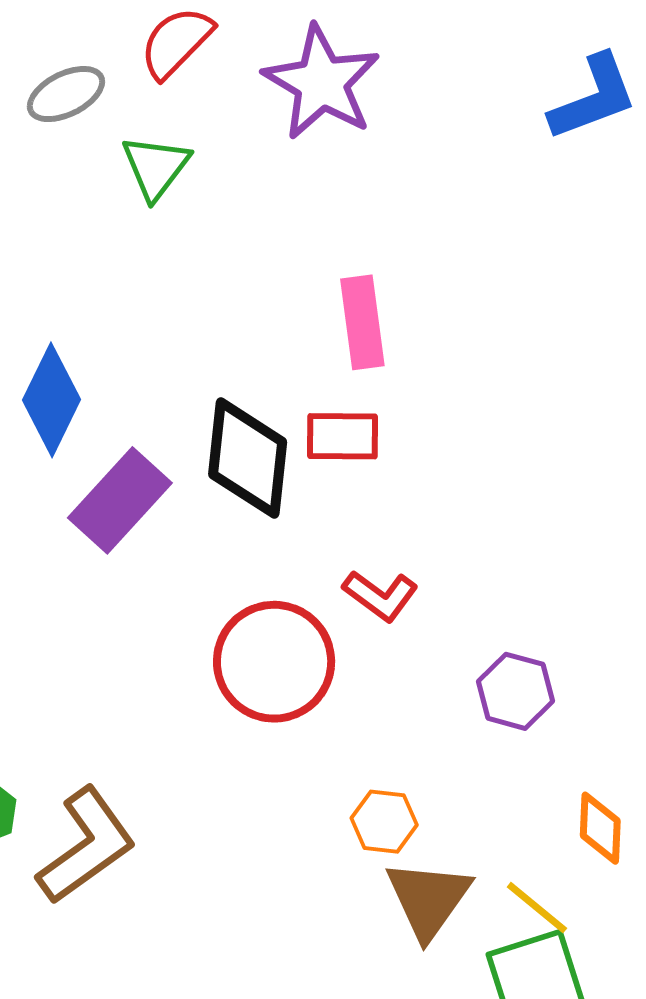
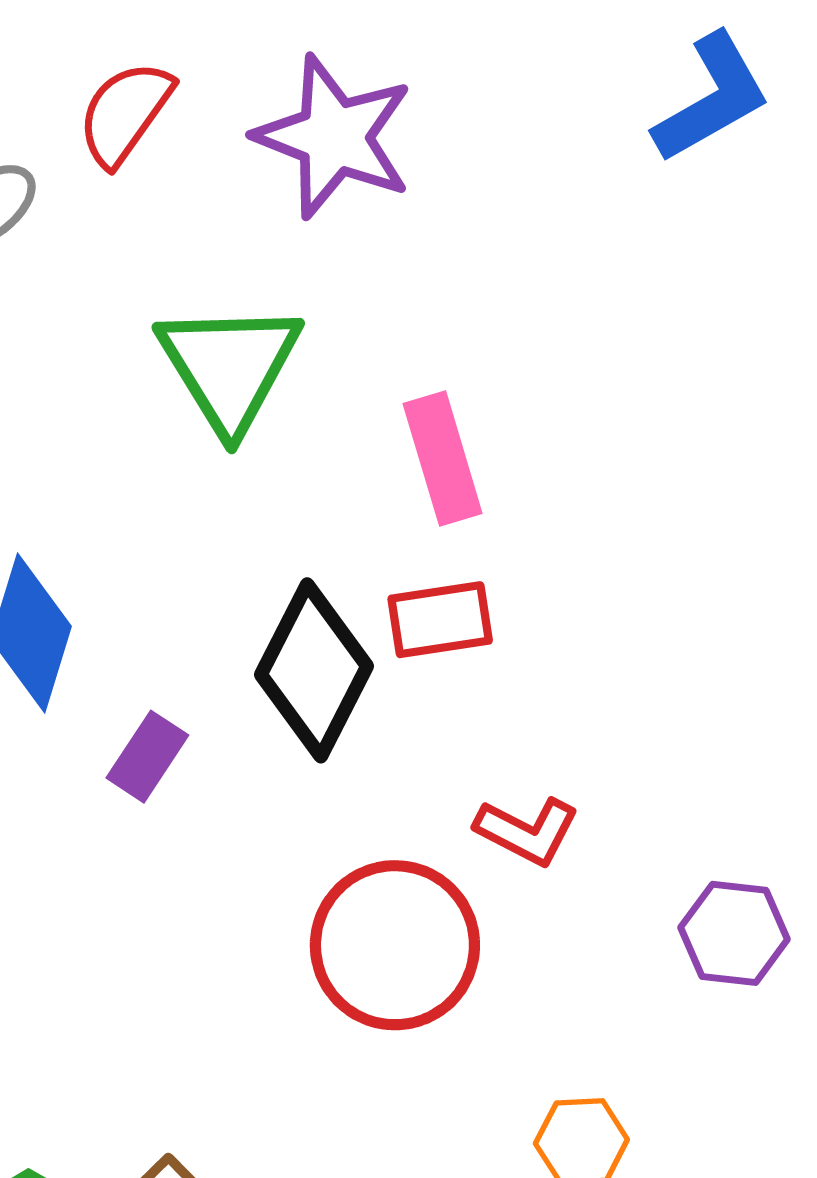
green triangle: (156, 167) -> (229, 366), moved, size x1.5
black diamond: (248, 458) -> (314, 670), turned 30
purple rectangle: (120, 500) -> (147, 757), size x0.6

